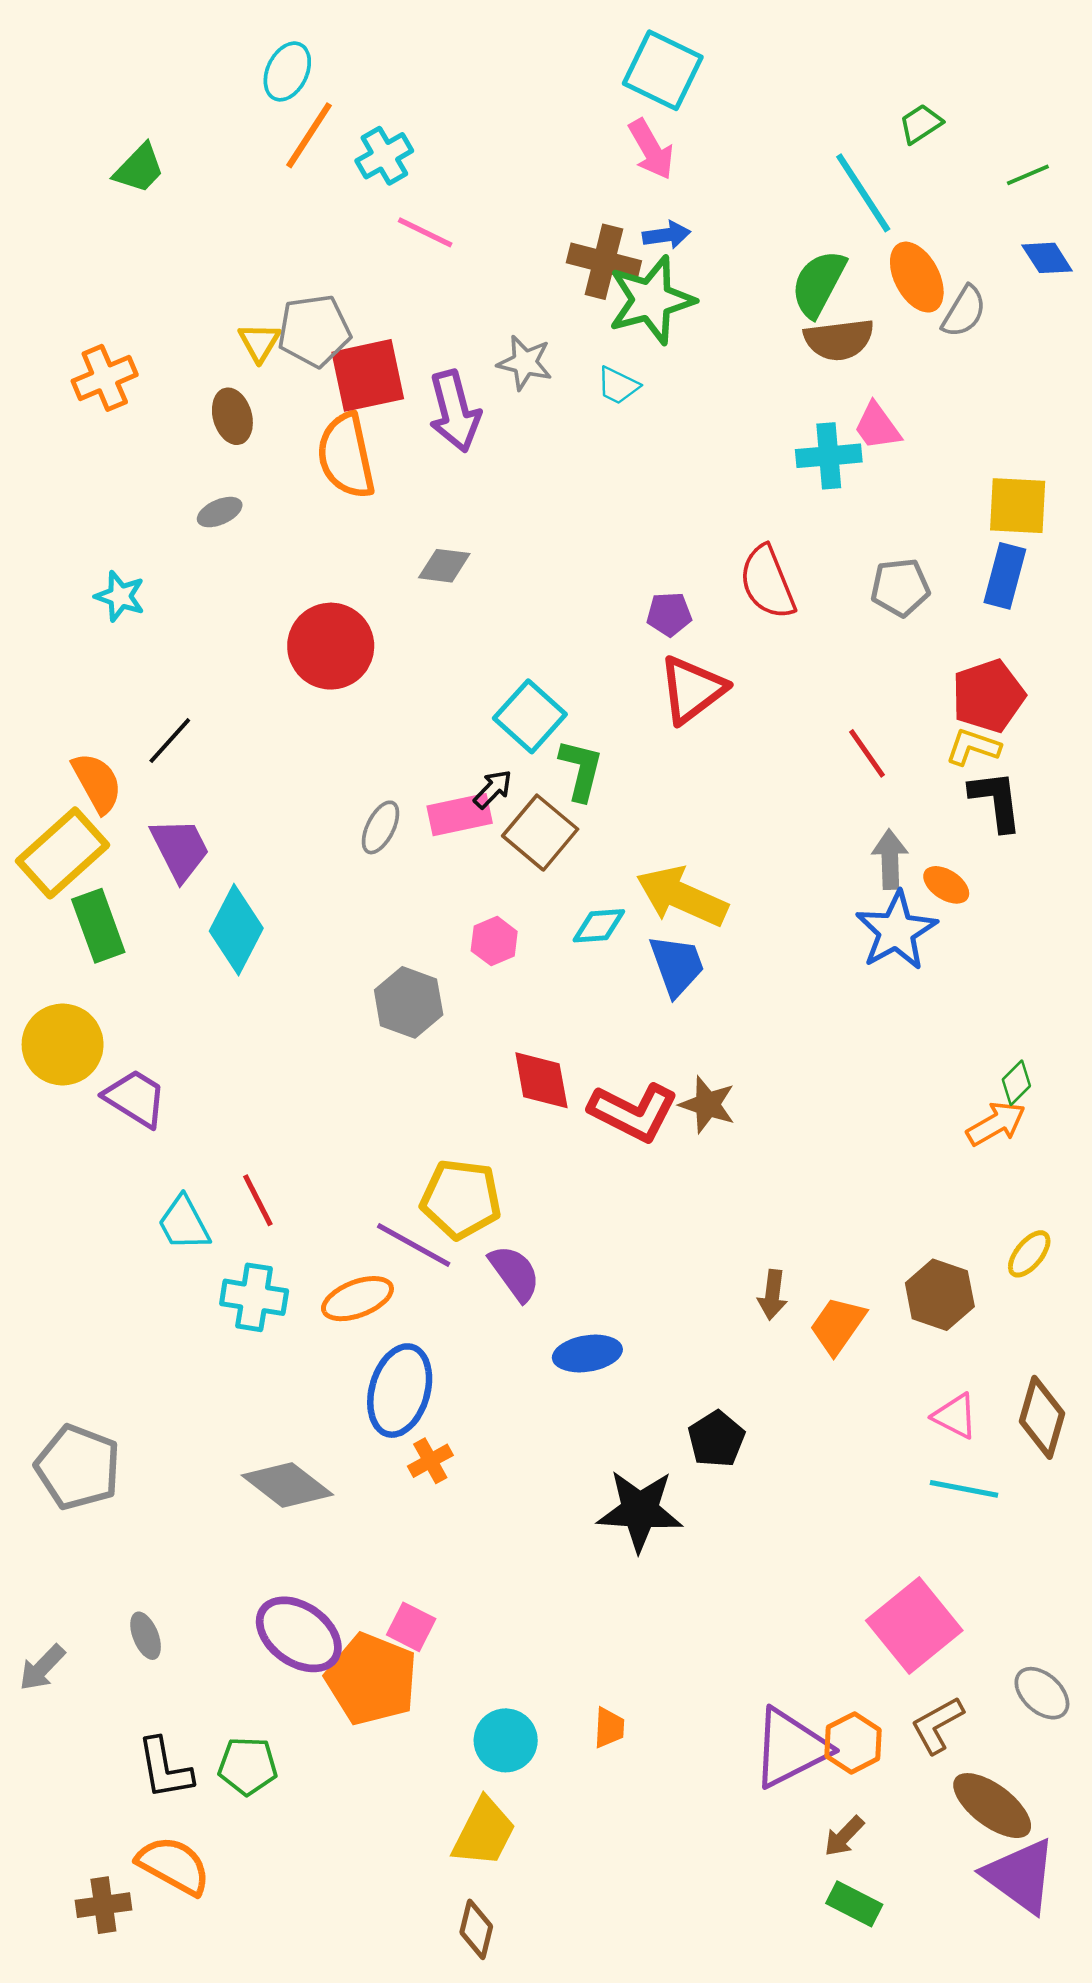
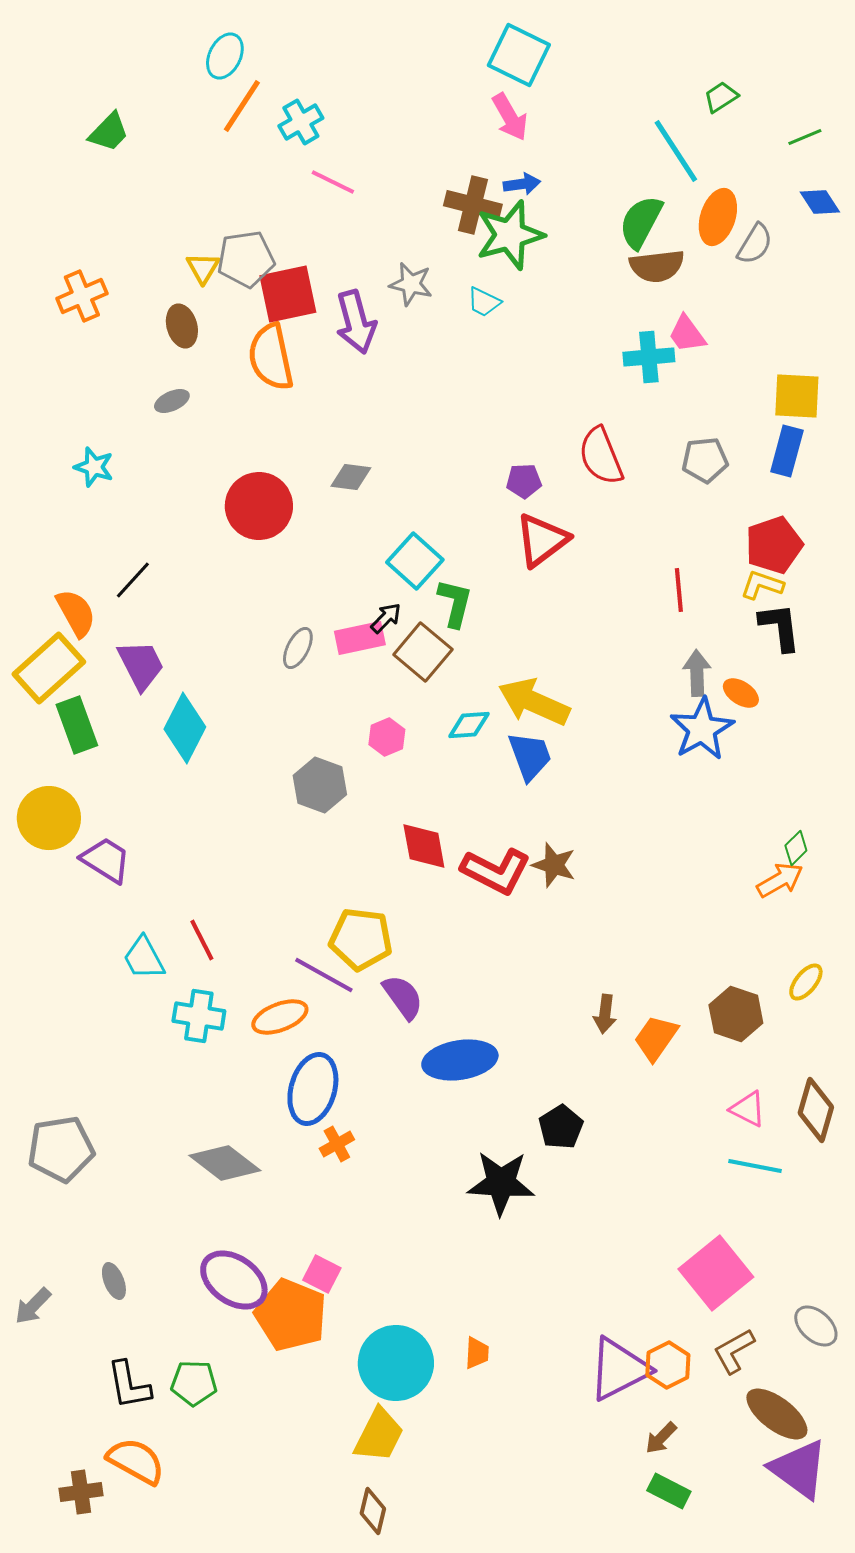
orange ellipse: (917, 277) -> (718, 217), turned 46
gray diamond: (444, 566) -> (351, 477), moved
red line: (867, 753) -> (679, 590), turned 30
blue ellipse: (587, 1354) -> (460, 1060), size x1.4
gray pentagon: (78, 1467) -> (61, 1149), turned -30
cyan circle: (506, 1740) -> (396, 1363), size x1.5

